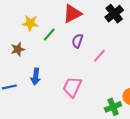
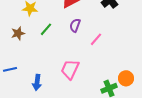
green line: (49, 35) -> (46, 29), moved
blue arrow: (36, 76) -> (37, 82), moved

